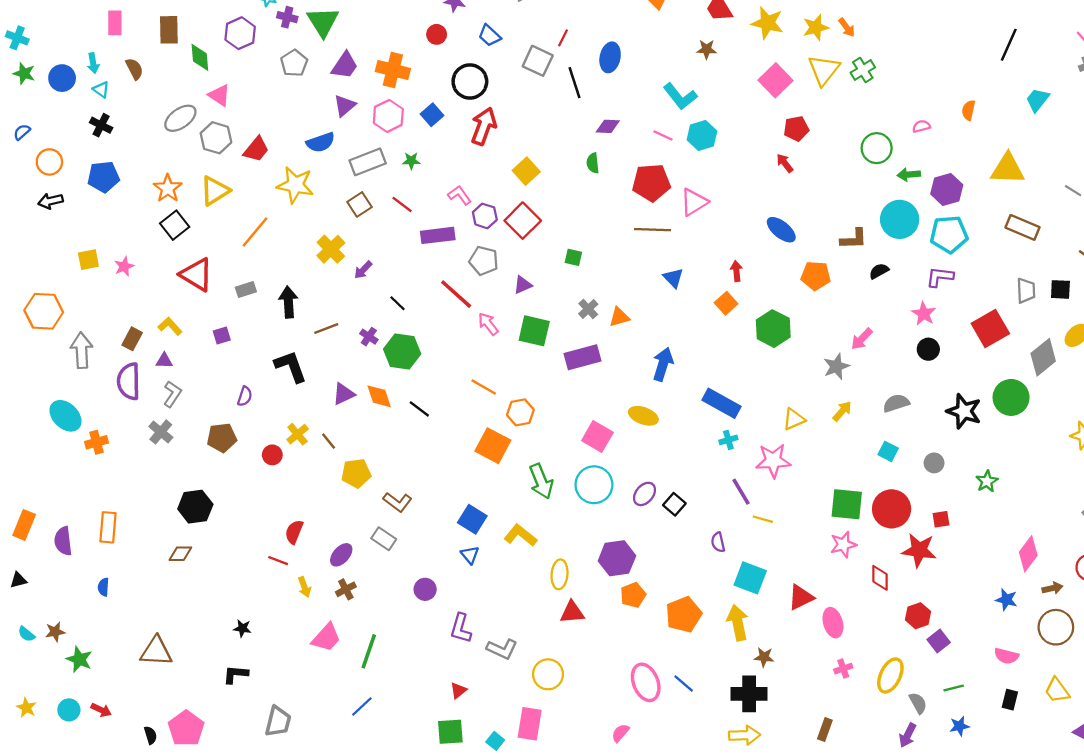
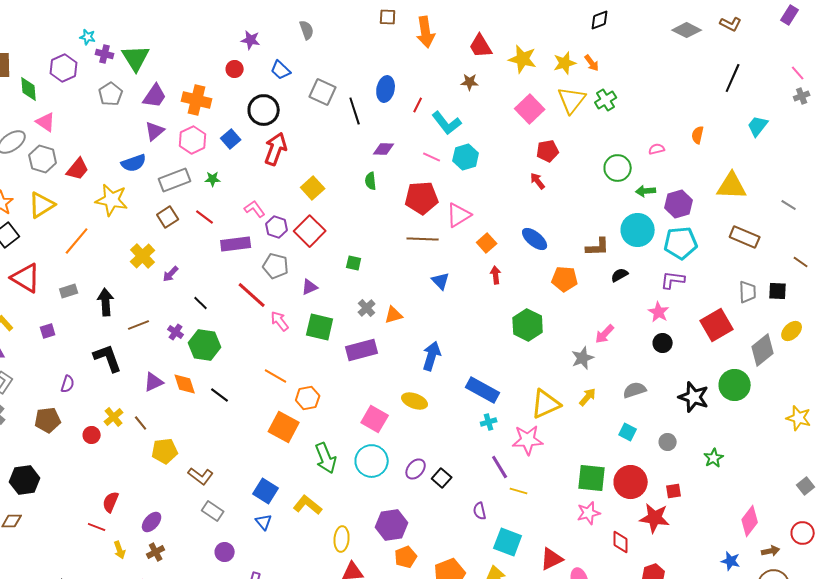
red line: (563, 38) -> (418, 105), moved
orange square: (726, 303) -> (487, 243), moved
yellow triangle: (794, 419) -> (546, 404), size x1.5
gray rectangle: (384, 539) -> (213, 511), moved

